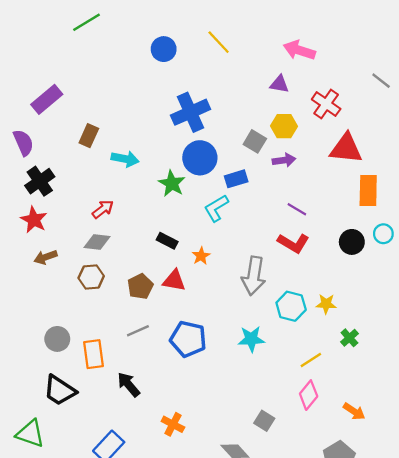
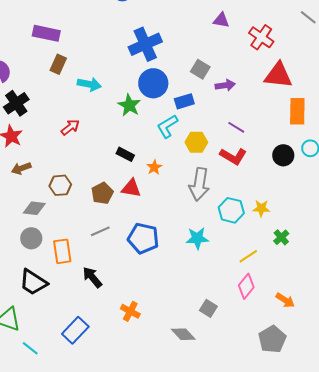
purple rectangle: (47, 99) -> (46, 33), moved, turned 52
yellow hexagon: (284, 126) -> (196, 142), moved
gray diamond: (97, 242) -> (34, 208), moved

